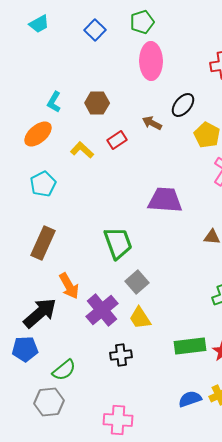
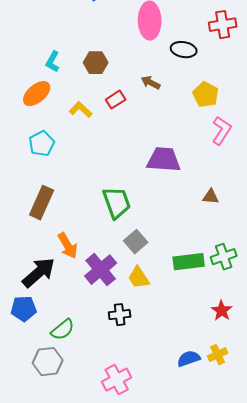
black ellipse: (183, 105) -> (184, 50), moved, turned 60
green rectangle: (190, 346) -> (189, 262), moved
pink cross: (118, 420) -> (117, 380), turned -32

